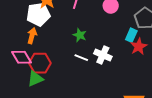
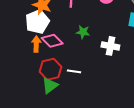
pink diamond: (21, 57) -> (52, 41), moved
white line: (81, 58) -> (74, 71), moved

